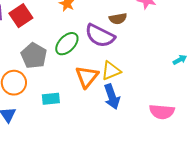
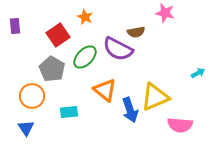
red square: (21, 16) -> (58, 35), moved
yellow triangle: (111, 71) -> (155, 97), moved, size x1.4
orange triangle: (87, 77) -> (105, 90), turned -30

